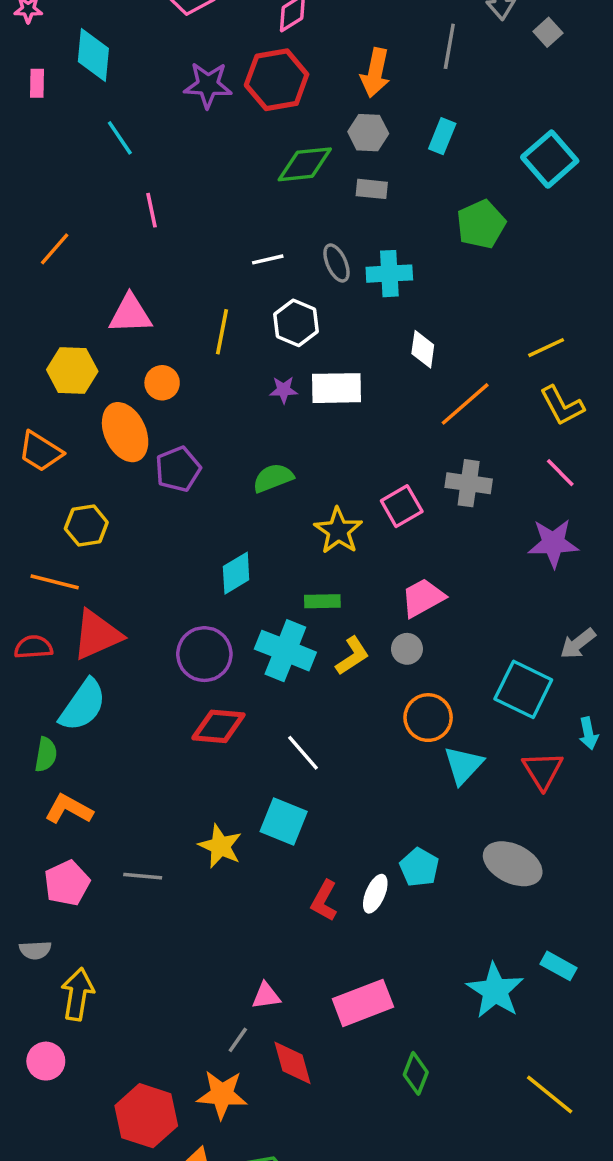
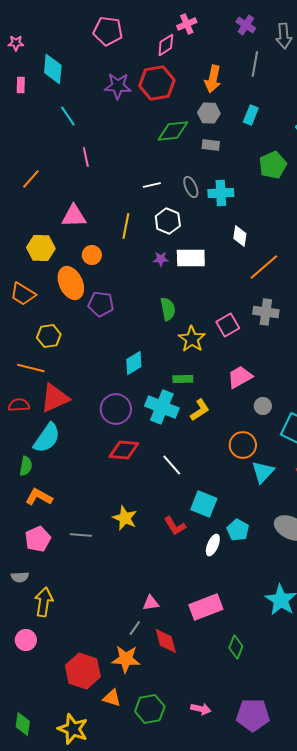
purple pentagon: (178, 469) -> (101, 304), turned 30
green semicircle: (273, 478) -> (168, 309), moved, turned 100
gray circle: (407, 649) -> (263, 406), moved
cyan square: (284, 821) -> (204, 504), moved
red L-shape: (324, 901) -> (175, 526), moved, turned -60

